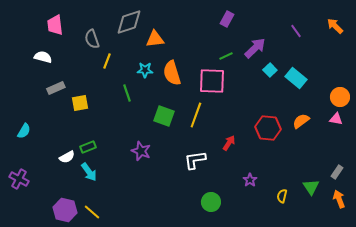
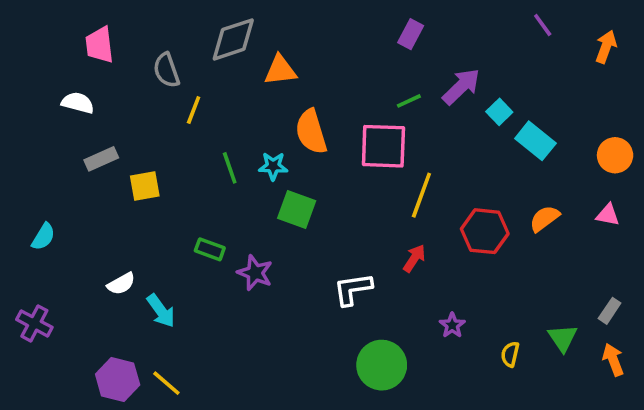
orange arrow: (335, 26) -> (606, 47), turned 66
purple line: (296, 31) -> (543, 25), moved
cyan star: (145, 70) -> (273, 166), moved
cyan square: (270, 70) -> (499, 112), moved
orange circle: (340, 97) -> (615, 155), moved
yellow line: (196, 115) -> (421, 195), moved
green rectangle: (88, 147) -> (210, 249), moved, turned 42
green circle: (211, 202) -> (382, 365), size x1.4

